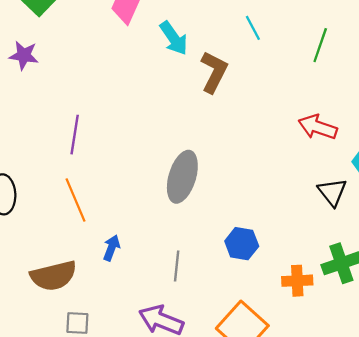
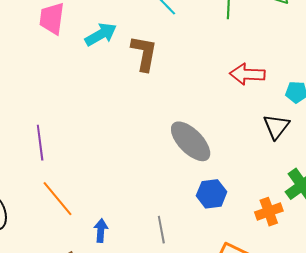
cyan arrow: (174, 38) -> (101, 34), turned -68
gray ellipse: (182, 177) -> (191, 141), moved, turned -45
black triangle: (332, 192) -> (276, 127), turned 32

